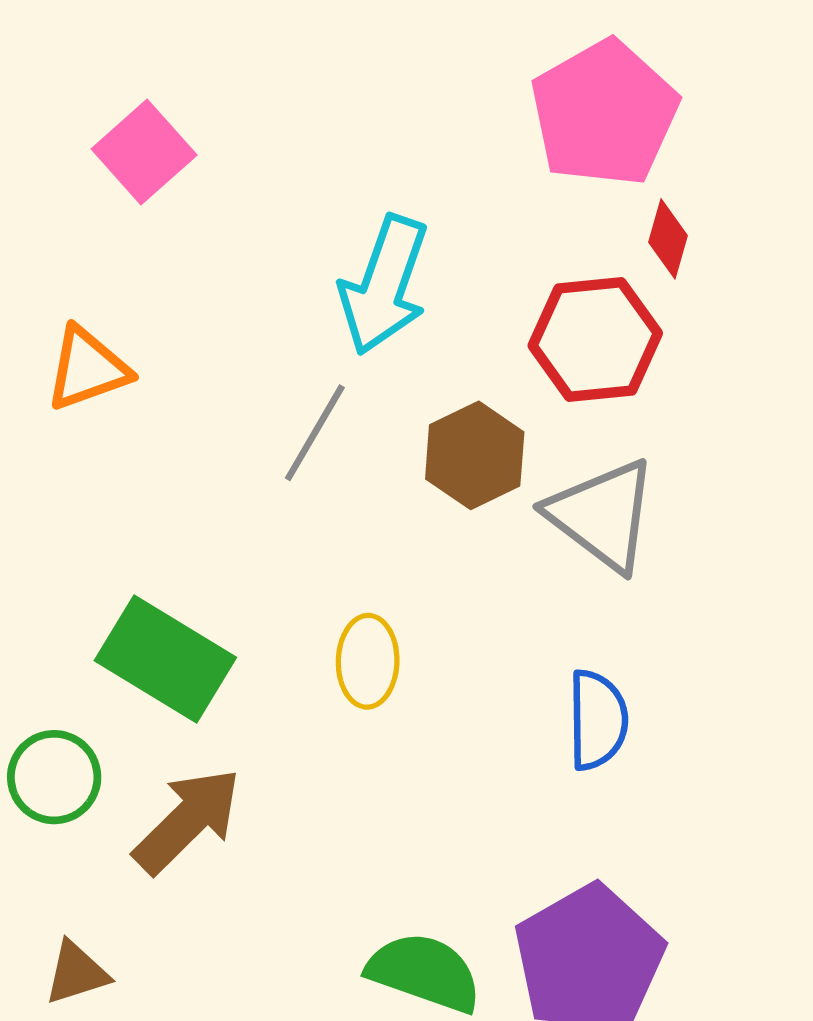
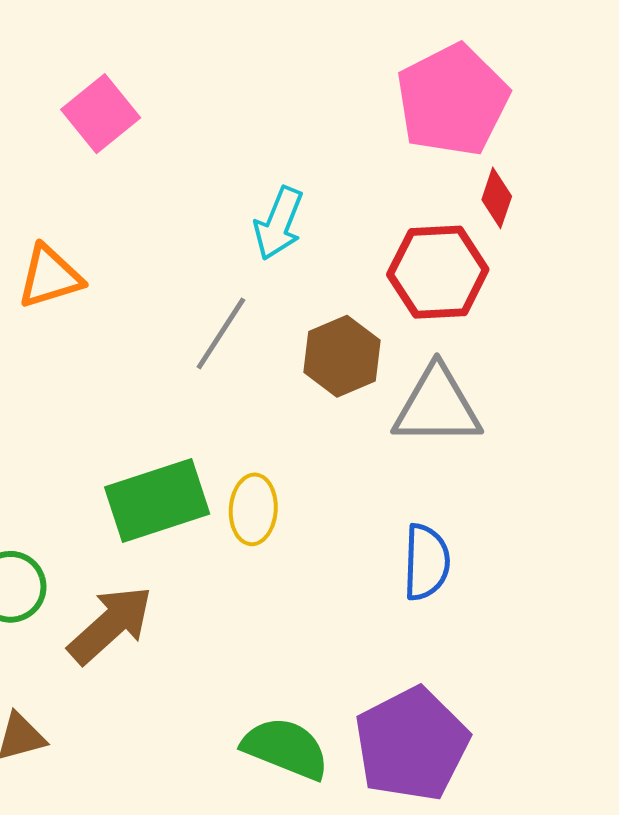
cyan arrow: (384, 285) -> (279, 223), size x0.7
gray triangle: (602, 515) -> (437, 406), turned -40
green rectangle: (165, 659) -> (157, 501), moved, turned -52

